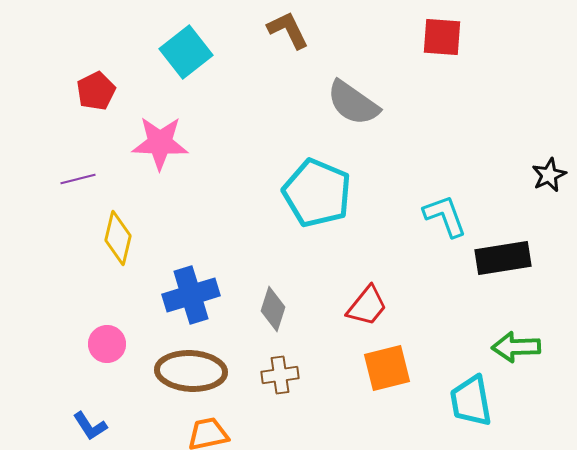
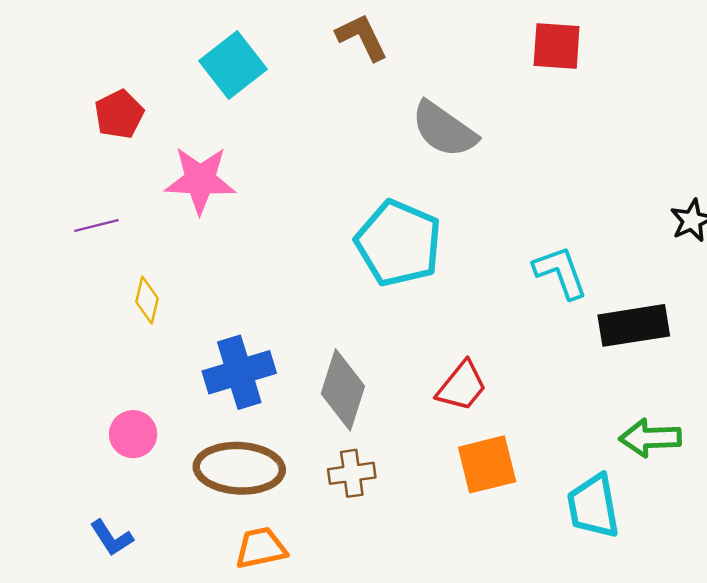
yellow diamond: (118, 238) -> (147, 300), size x0.7
gray diamond: (273, 309) -> (343, 390), size x1.4

